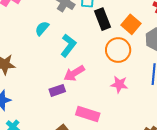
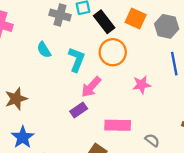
cyan semicircle: (42, 28) -> (44, 50), turned -56
orange circle: (118, 50) -> (113, 52), moved

